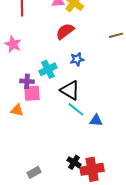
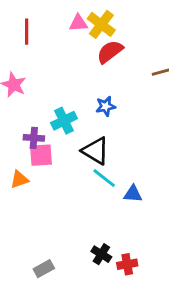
red semicircle: (65, 31) -> (110, 52), moved
orange triangle: (17, 110) -> (19, 180), turned -32
red cross: (92, 169) -> (127, 264), size x0.6

